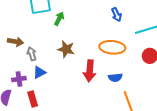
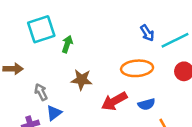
blue arrow: (117, 15) -> (147, 33), moved
brown arrow: (15, 42) -> (13, 69), moved
red arrow: (90, 71) -> (114, 101), turned 65

